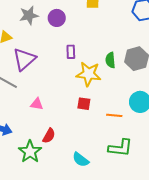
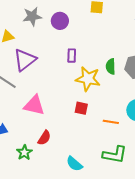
pink triangle: (37, 104) -> (34, 105), size x1.6
green star: (30, 152) -> (24, 152), size x0.7

